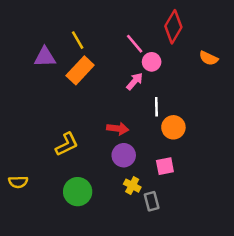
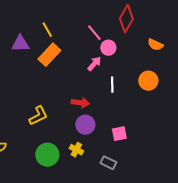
orange circle: (173, 127) -> (148, 81), moved
yellow cross: (132, 186) -> (76, 150), moved
gray rectangle: (152, 201) -> (108, 163), turned -49

